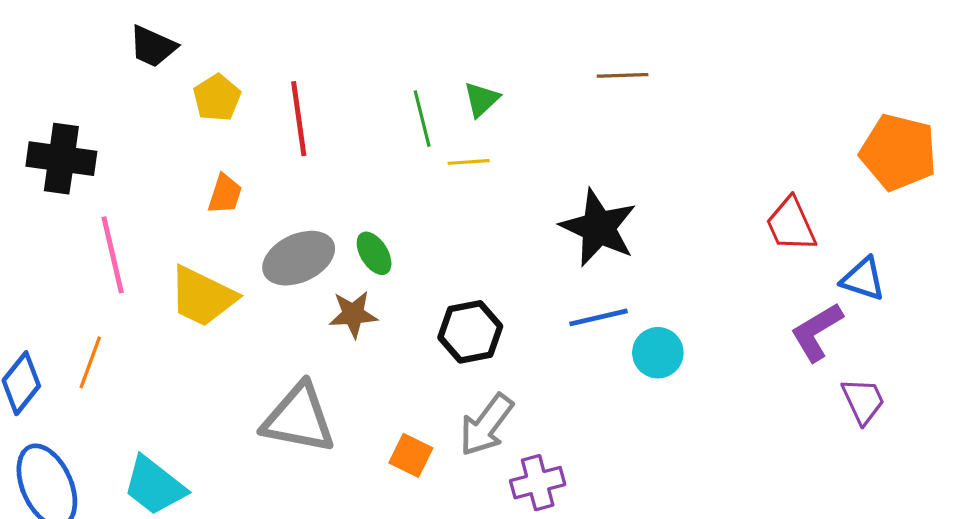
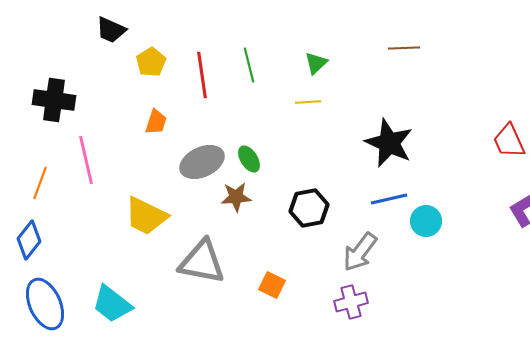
green line: (422, 119) -> (249, 65), moved
yellow trapezoid: (202, 297) -> (146, 216), moved
orange line: (90, 362) -> (40, 183), moved
gray arrow: (486, 425) -> (360, 252), moved

